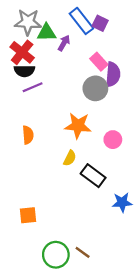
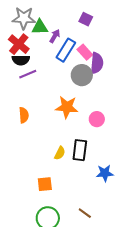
blue rectangle: (81, 21) -> (66, 50), moved, turned 70
yellow semicircle: (70, 158) -> (60, 153), moved
black rectangle: (93, 176) -> (80, 150), turned 60
orange square: (28, 215) -> (45, 184), moved
brown line: (83, 252) -> (85, 213), moved

